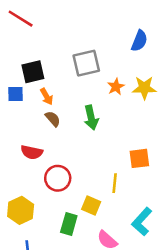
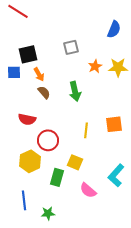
gray square: (86, 63) -> (71, 47), size x0.7
yellow line: (115, 183) -> (86, 130), moved
yellow hexagon: (21, 210) -> (30, 161), moved

